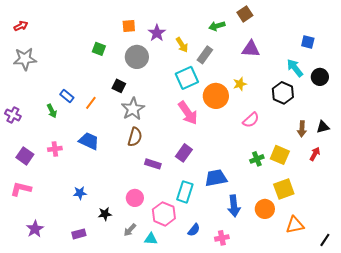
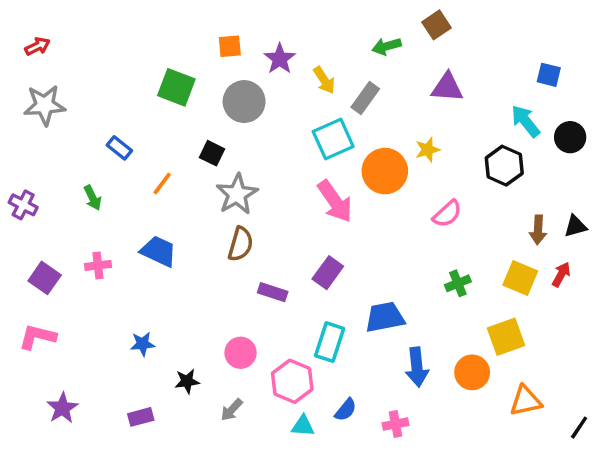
green square: (99, 49) -> (176, 87), size x1.5
blue rectangle: (67, 96) -> (119, 148), moved
yellow square: (280, 155) -> (520, 278), moved
cyan triangle: (151, 239) -> (303, 426), moved

